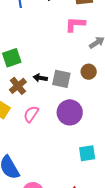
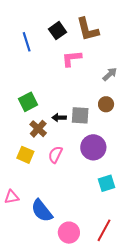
pink L-shape: (75, 24) -> (72, 58), moved
cyan square: (87, 153) -> (107, 183), moved

